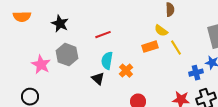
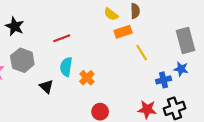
yellow semicircle: (161, 31) -> (111, 14), moved
orange rectangle: (150, 47) -> (123, 32), moved
black triangle: (98, 79) -> (46, 86), moved

